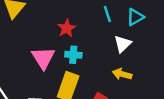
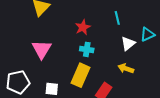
cyan triangle: (135, 17) -> (147, 34), moved
pink triangle: (43, 58) -> (42, 49), moved

